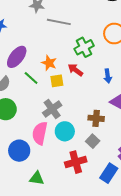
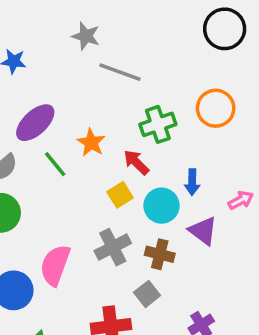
yellow square: (57, 81) -> (120, 195), moved, turned -32
gray cross: (52, 109) -> (113, 247), moved
cyan circle: (65, 131) -> (161, 206), moved

